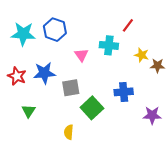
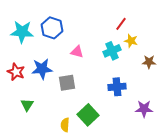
cyan cross: (109, 45) -> (112, 51), moved, turned -30
pink triangle: (81, 55) -> (77, 52), turned -40
yellow star: (142, 55) -> (131, 41), moved
green square: (92, 108) -> (88, 115), moved

